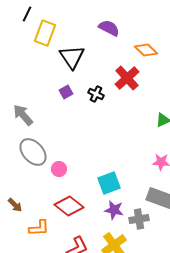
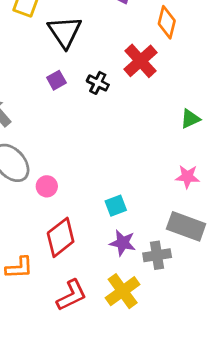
orange diamond: (146, 50) -> (167, 22), turned 60
cyan square: (109, 183) -> (116, 206), size x0.7
red diamond: (69, 206) -> (61, 237), turned -76

